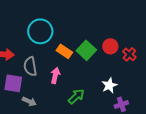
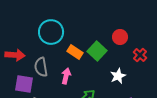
red circle: (110, 46) -> (120, 37), moved
white star: (109, 85) -> (118, 76), moved

